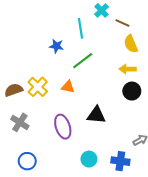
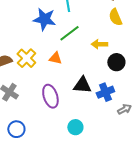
blue star: (56, 46) -> (44, 19), size x1.6
yellow arrow: (128, 69) -> (99, 44), moved
blue cross: (120, 161) -> (105, 92), moved, turned -30

